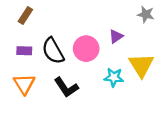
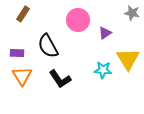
pink circle: (86, 49) -> (78, 20), moved
purple rectangle: (24, 51) -> (17, 53), moved

